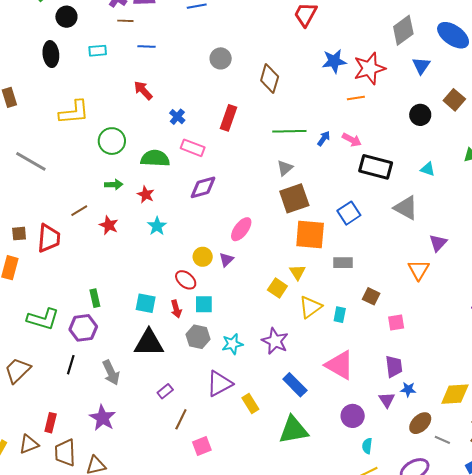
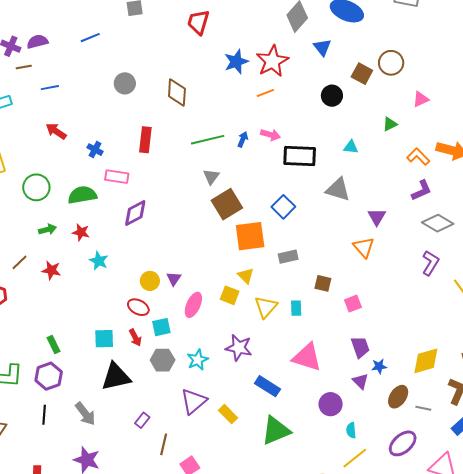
pink ellipse: (241, 229) -> (193, 305), moved

